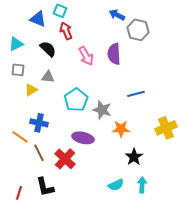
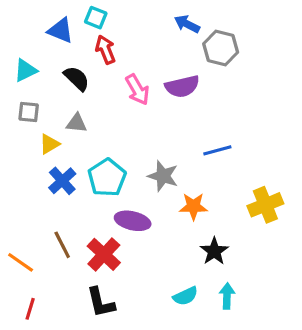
purple semicircle: (114, 54) -> (182, 86), turned -100
cyan pentagon: (76, 100) -> (107, 178), moved
blue cross: (39, 123) -> (62, 181), moved, turned 36
orange line: (20, 137) -> (21, 262), moved
black L-shape: (45, 187) -> (101, 302), moved

